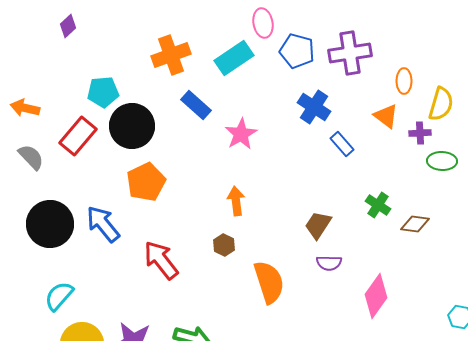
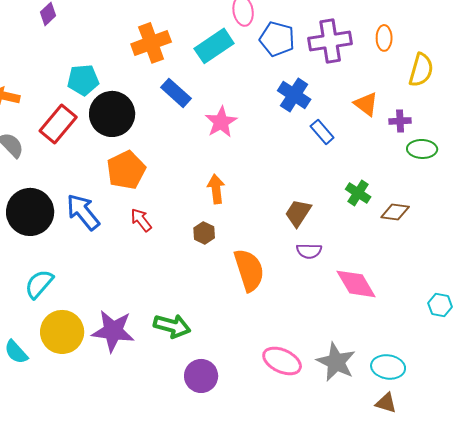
orange ellipse: (404, 81) -> (384, 38), moved
yellow semicircle: (441, 104) -> (421, 70), moved
red arrow: (161, 260) -> (141, 220), moved, size x0.6
pink diamond: (376, 296) -> (356, 284), turned -66

